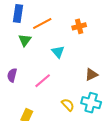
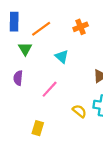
purple semicircle: (12, 75) -> (18, 78), moved

